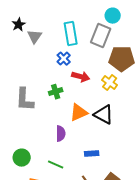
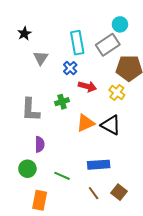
gray rectangle: (101, 36) -> (108, 45), turned 35
gray triangle: (35, 37) -> (41, 58), moved
purple semicircle: (61, 134) -> (40, 144), moved
blue rectangle: (92, 154) -> (99, 165), size x1.5

